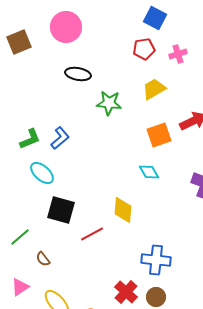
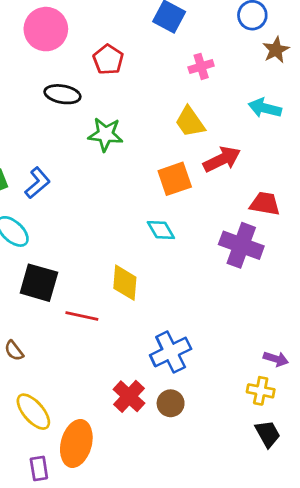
red pentagon: (144, 49) -> (108, 60), moved, turned -30
yellow trapezoid: (154, 89) -> (190, 122), moved, turned -95
red line: (92, 234) -> (82, 316), turned 40
blue cross: (156, 260) -> (171, 352), turned -32

